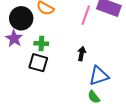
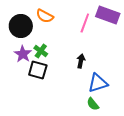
purple star: (14, 38) -> (23, 54), moved
green cross: (41, 44) -> (41, 51), turned 32

